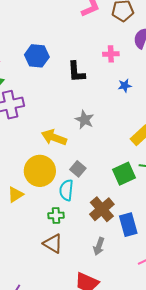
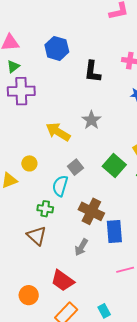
yellow circle: (40, 171) -> (29, 163), moved, size x0.5
green square: (124, 174) -> (114, 166), moved, turned -35
brown cross: (102, 209) -> (91, 211), turned -35

